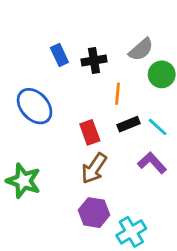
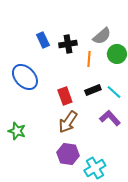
orange line: (117, 94) -> (89, 59), moved
green star: (23, 181) -> (17, 131), size x0.7

